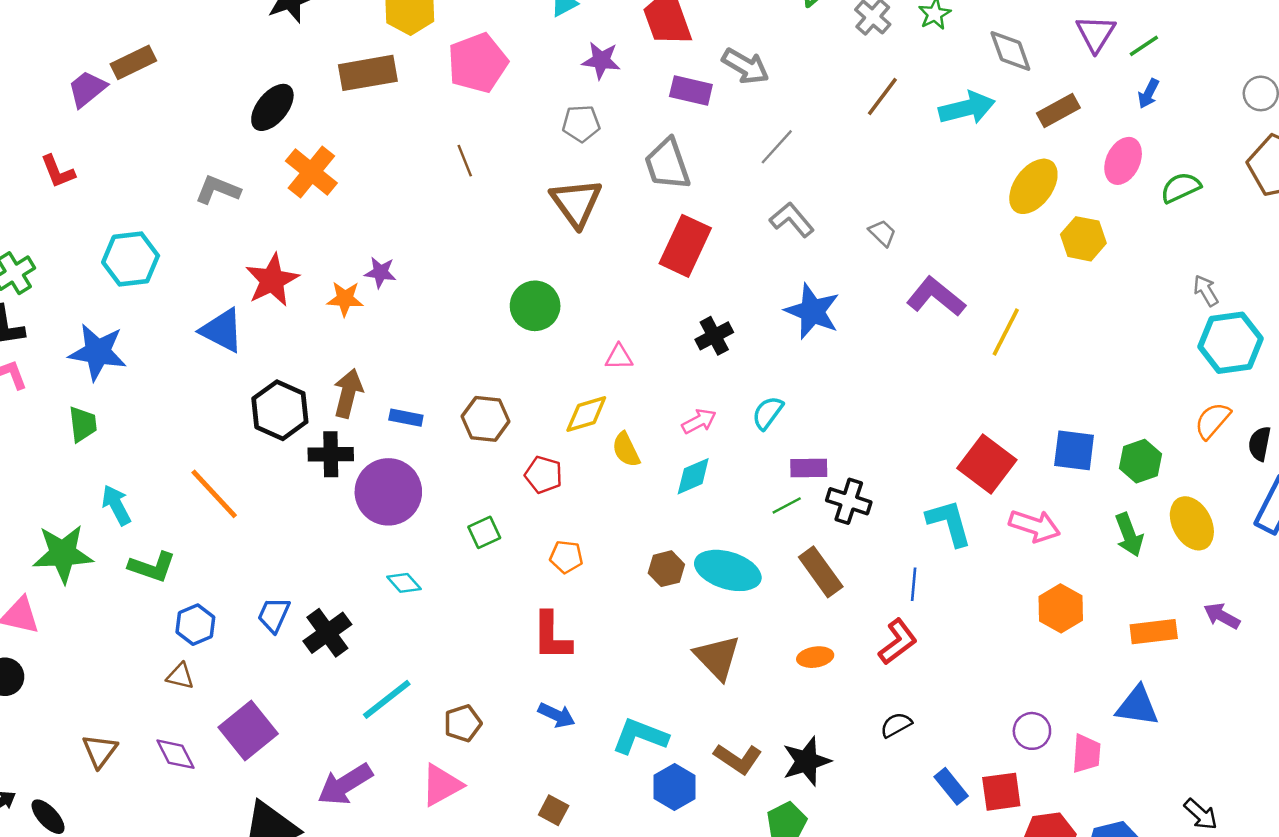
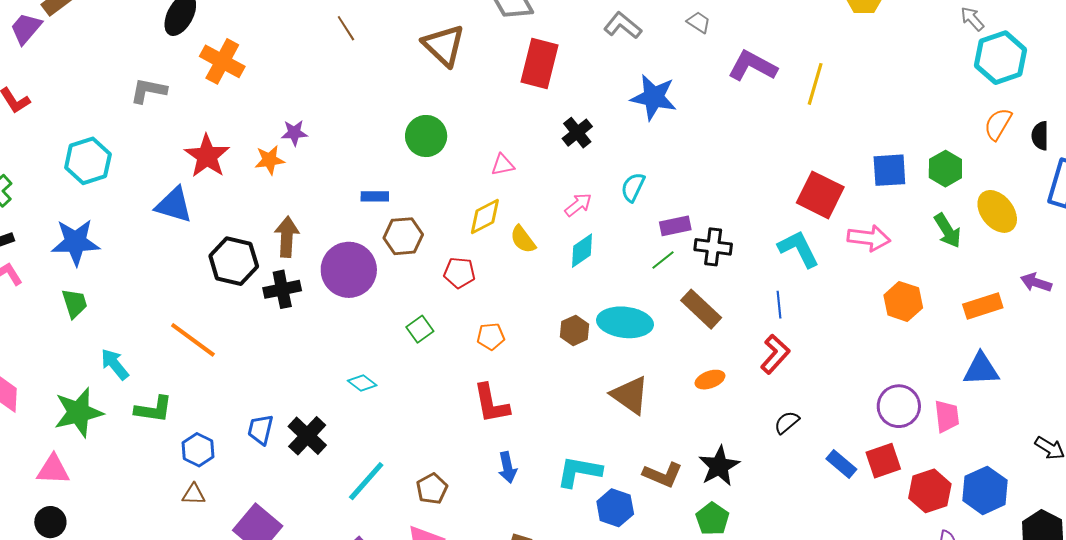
blue rectangle: (406, 418) -> (375, 196), moved
purple circle: (388, 492) -> (349, 270), moved
blue arrow: (557, 715) -> (507, 467), turned 64
purple circle: (1032, 731) -> (899, 406), size x1.4

